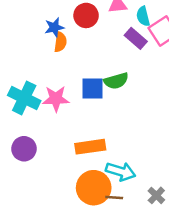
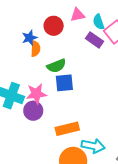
green semicircle: (116, 81) -> (56, 66), moved
purple circle: (24, 149) -> (33, 111), moved

